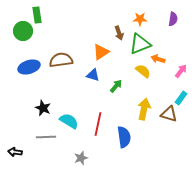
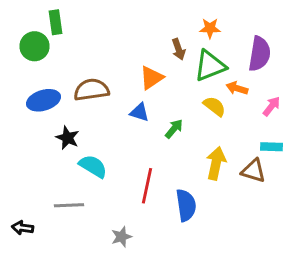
purple semicircle: (173, 19) -> (259, 54), moved, size x1.6
cyan rectangle: (181, 98) -> (271, 147), turned 56
black star: (43, 108) -> (67, 138), moved
cyan semicircle: (69, 121) -> (93, 166), moved

